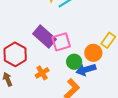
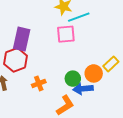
purple rectangle: (44, 36) -> (22, 39), moved, turned 50
pink square: (61, 42) -> (66, 34), moved

